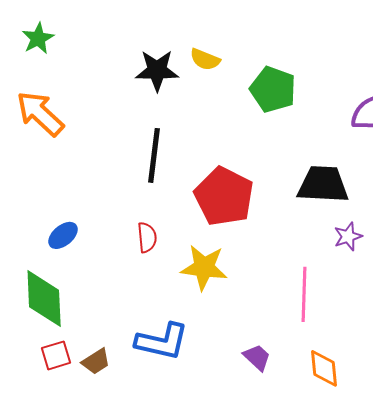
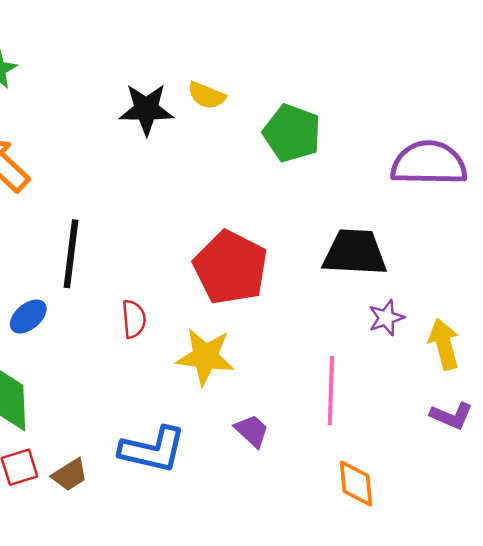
black line: (154, 155) -> (71, 254), moved
purple trapezoid: (257, 357) -> (252, 431), moved

